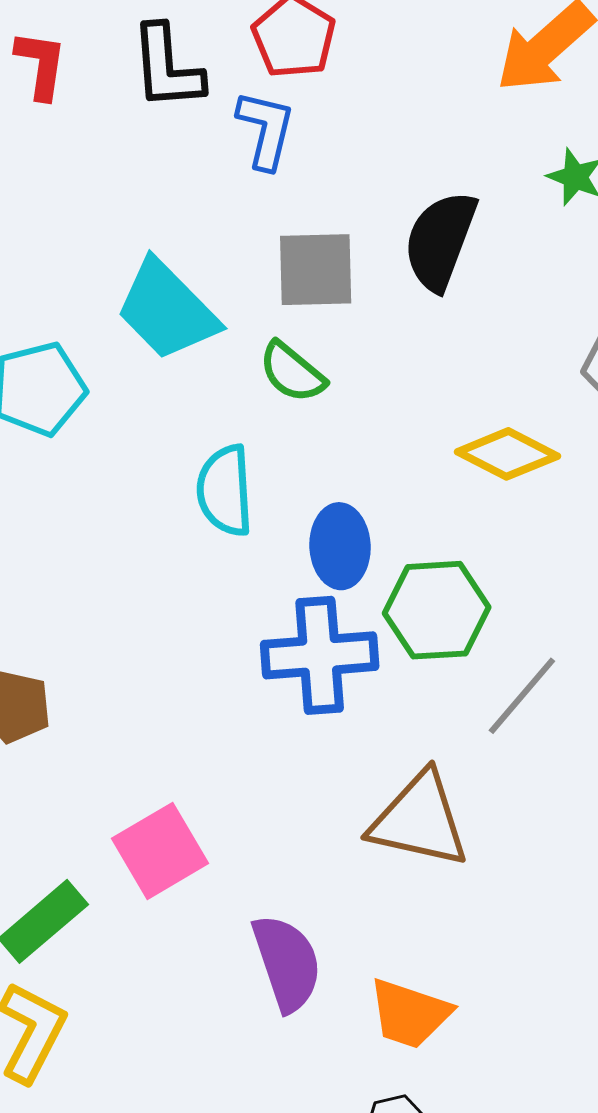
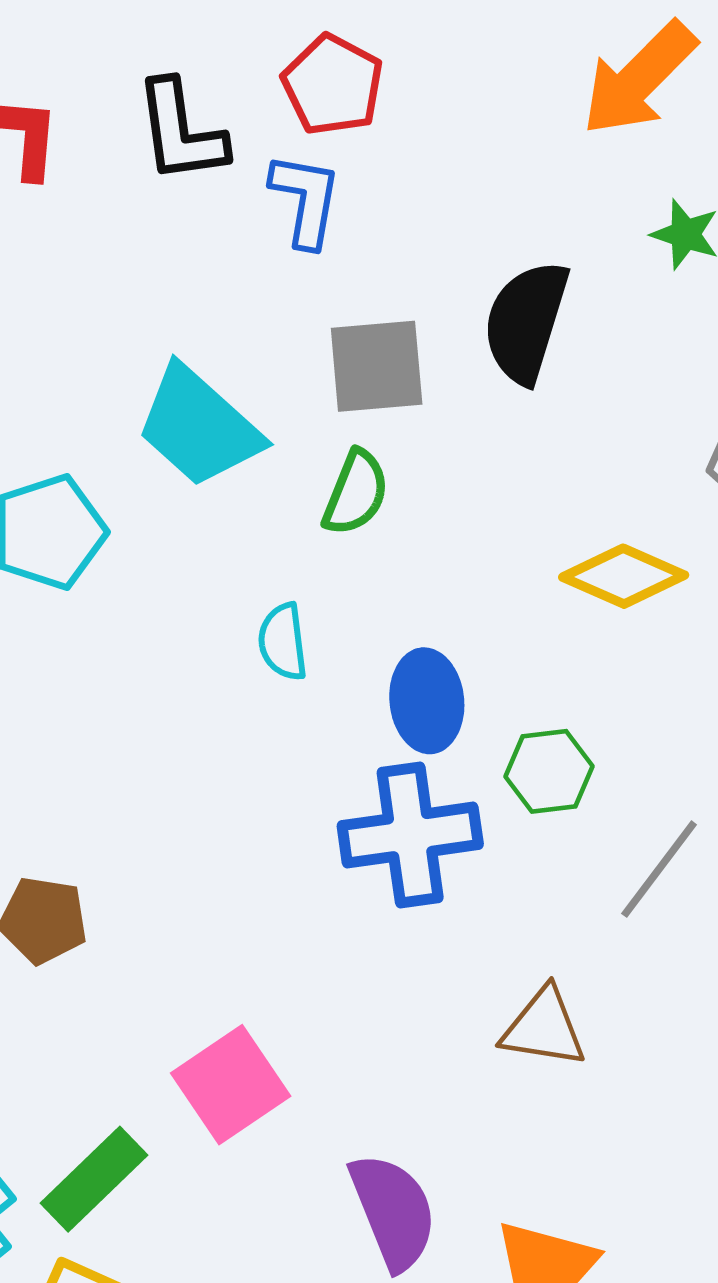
green semicircle: (292, 372) -> (356, 493), turned -104
cyan semicircle: (225, 491) -> (283, 642), size x0.7
green hexagon: (437, 610) -> (549, 771), size x0.7
brown triangle: (419, 820) -> (544, 1028), size x0.7

